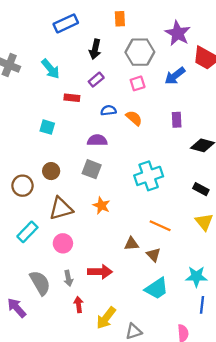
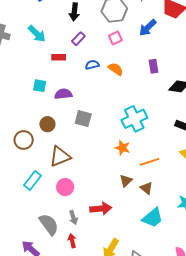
purple semicircle: (97, 140) -> (63, 94), moved
orange star: (101, 206) -> (122, 148), moved
orange line: (160, 226) -> (150, 162), turned -36
brown triangle: (131, 244) -> (126, 181), turned -32
red arrow: (79, 305) -> (72, 241), moved

